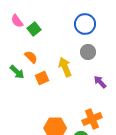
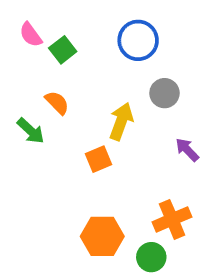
blue circle: (85, 24) -> (138, 40), moved
yellow arrow: (65, 67) -> (121, 121), turned 42
orange square: (42, 78) -> (99, 159), moved

